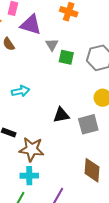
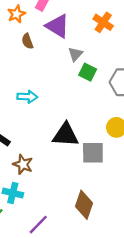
black triangle: (61, 115) -> (66, 135), size x1.4
brown star: (32, 149) -> (23, 164), size x0.7

